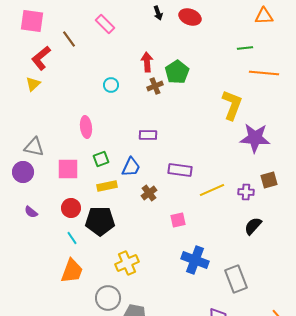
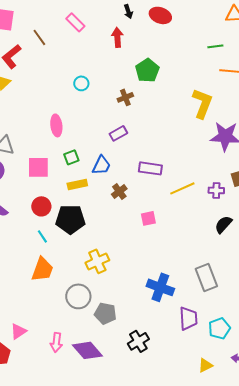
red arrow: (147, 62) -> (117, 37), moved
brown cross: (155, 86) -> (125, 97), moved
purple rectangle: (148, 135) -> (118, 133), turned -30
blue cross: (195, 260) -> (160, 287), moved

